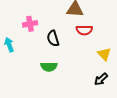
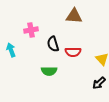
red semicircle: (84, 30) -> (73, 52), moved

